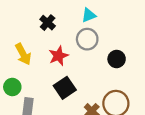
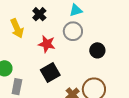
yellow arrow: (23, 54) -> (17, 28), moved
red star: (58, 56) -> (47, 44), turned 30

